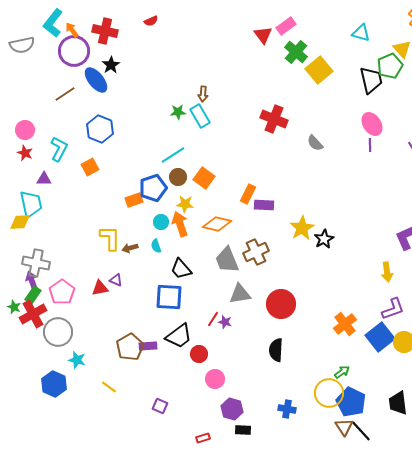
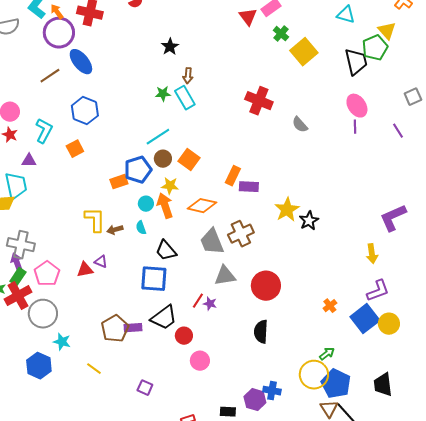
green cross: (296, 52) -> (281, 34), size x0.7
black star: (111, 65) -> (170, 47), moved
orange cross: (345, 324) -> (330, 306), size x0.6
purple hexagon: (232, 409) -> (255, 400), moved

